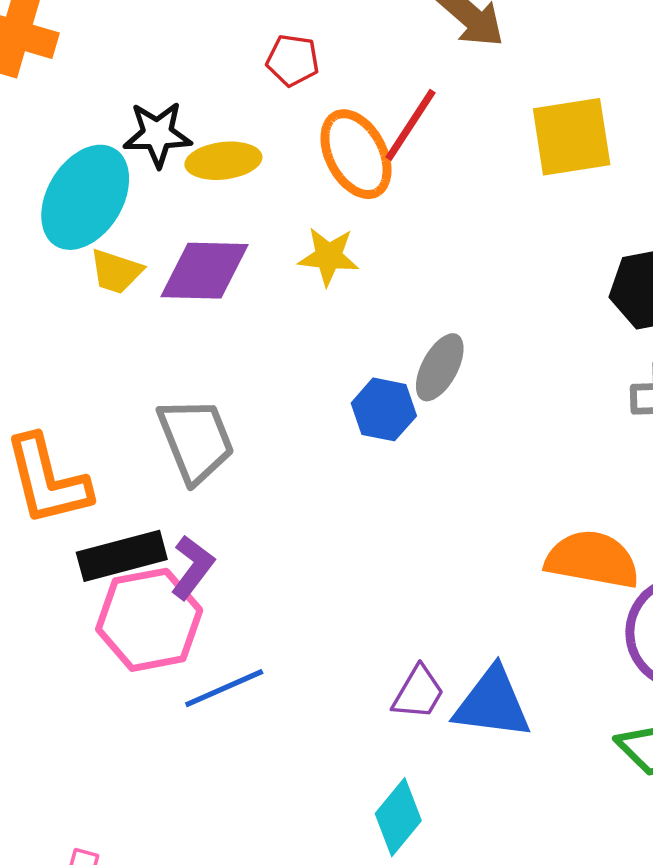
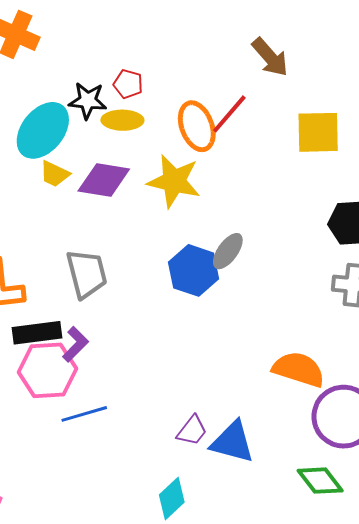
red pentagon: (293, 60) -> (128, 84), moved
yellow star: (328, 256) -> (174, 181), size x1.6
blue hexagon: (384, 409) -> (194, 270), size x1.4

